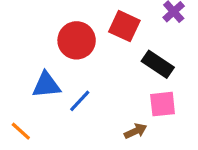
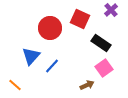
blue triangle: (46, 85) -> (31, 56), turned -42
pink square: (163, 104) -> (104, 68), turned -30

